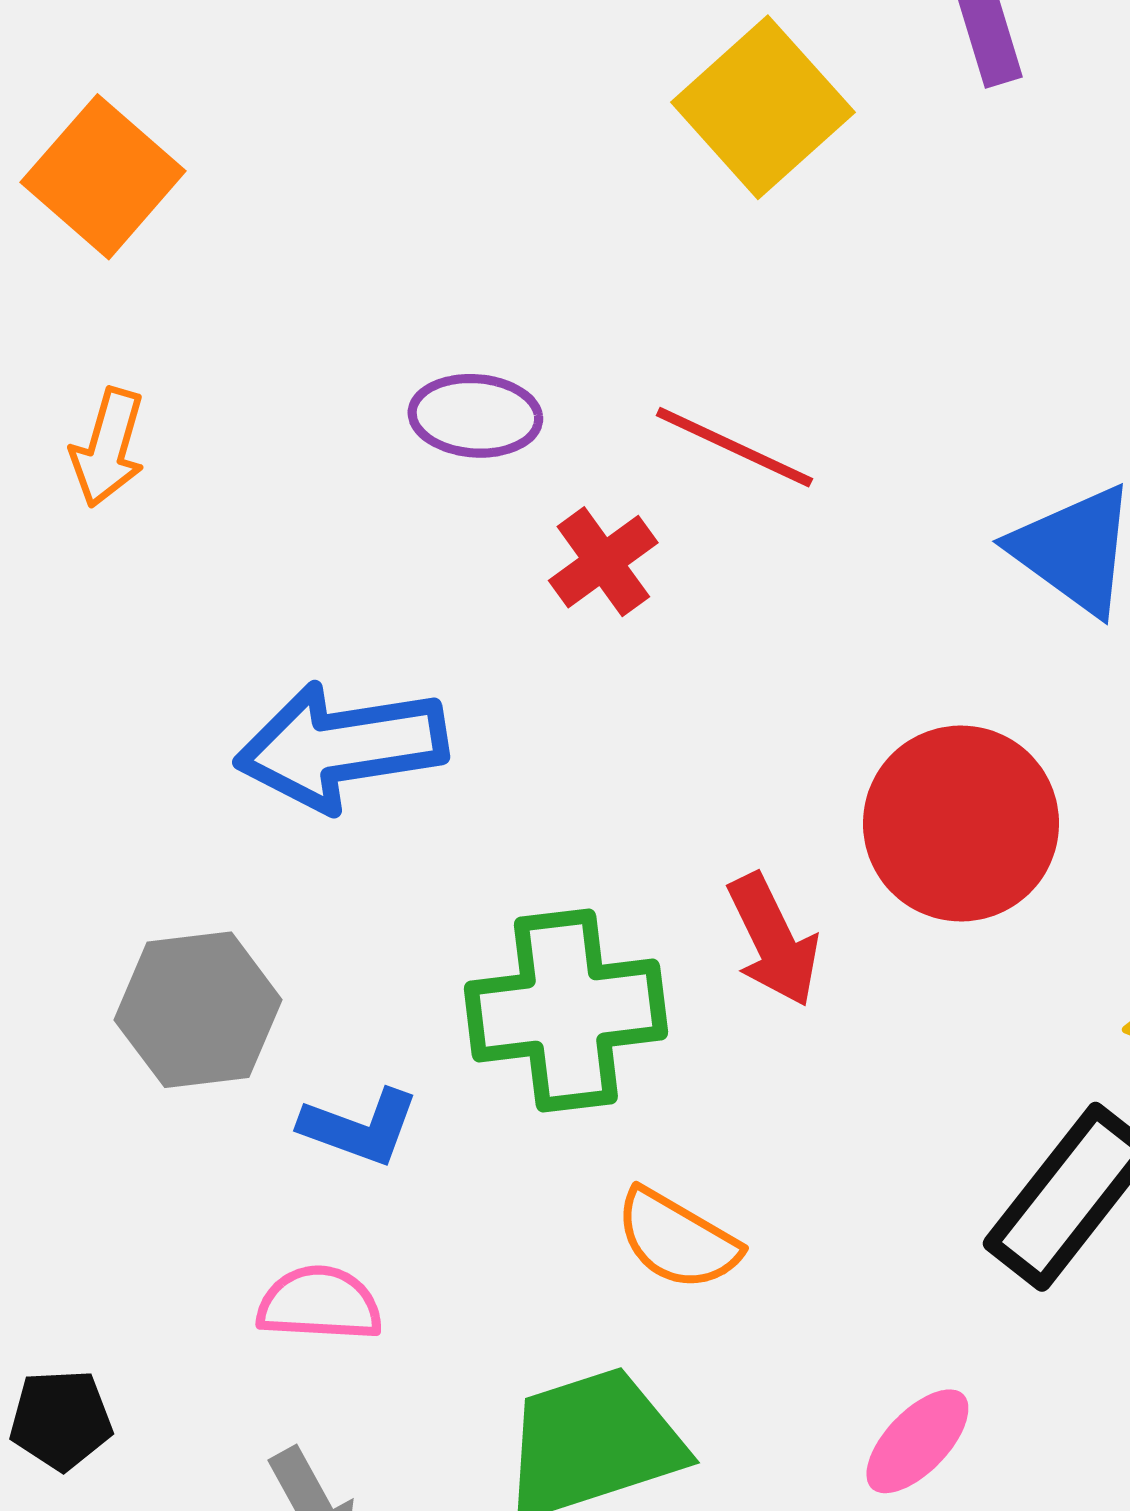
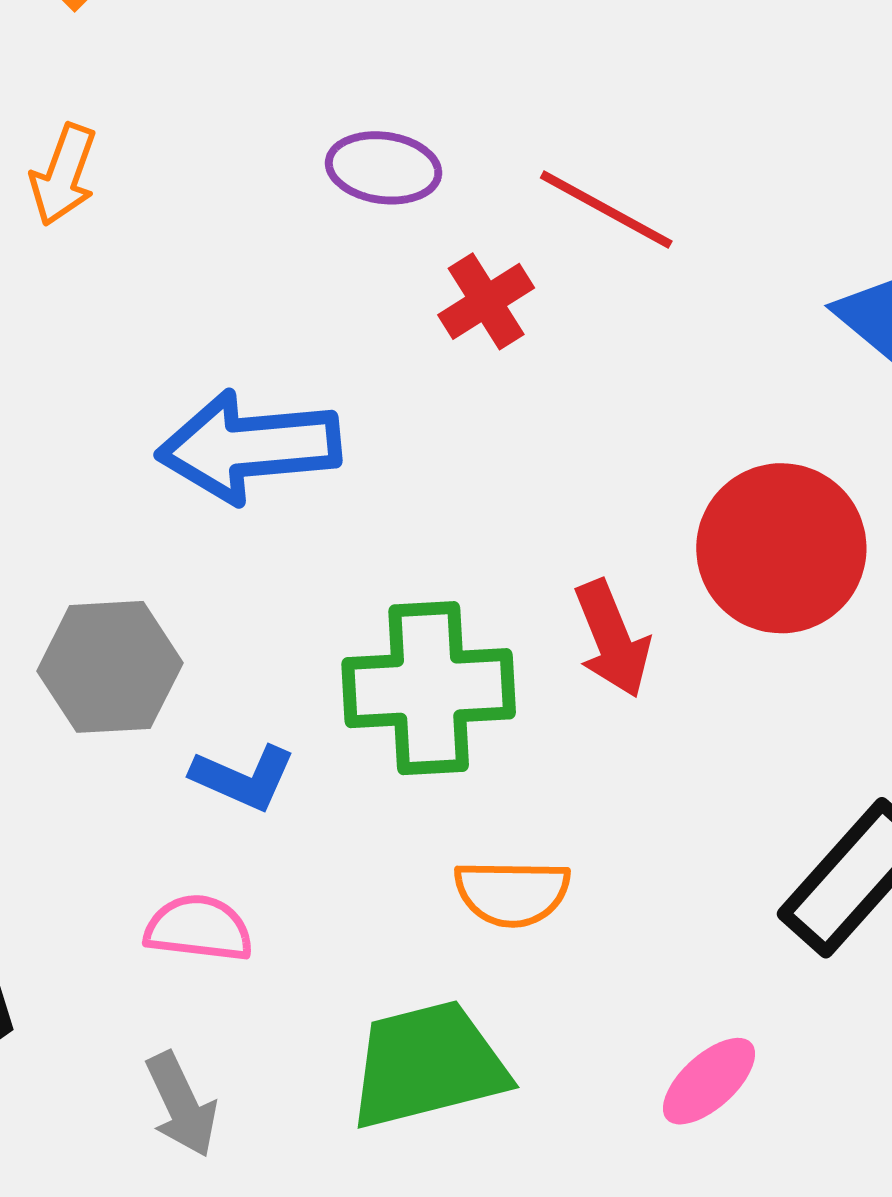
orange semicircle: (677, 1240) -> (512, 893), turned -33

